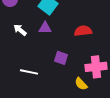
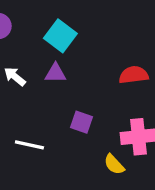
red semicircle: (83, 31) -> (134, 75), moved

